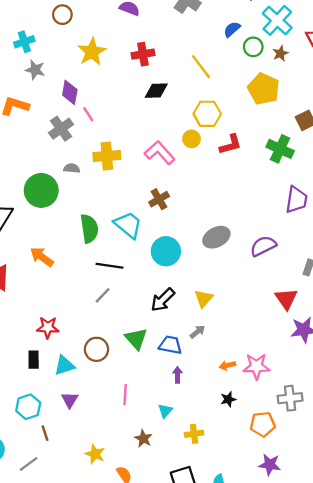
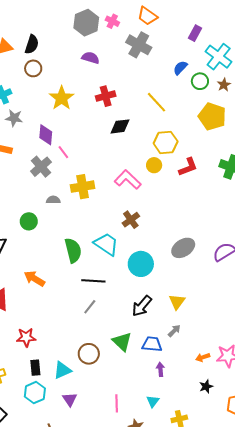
green circle: (41, 190) -> (29, 221), size x0.6
red star: (48, 327) -> (26, 337), moved
pink line: (125, 395) -> (117, 403), moved
cyan hexagon: (28, 407) -> (35, 393), moved

